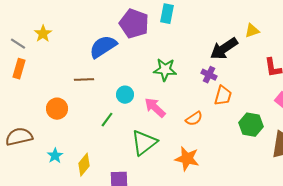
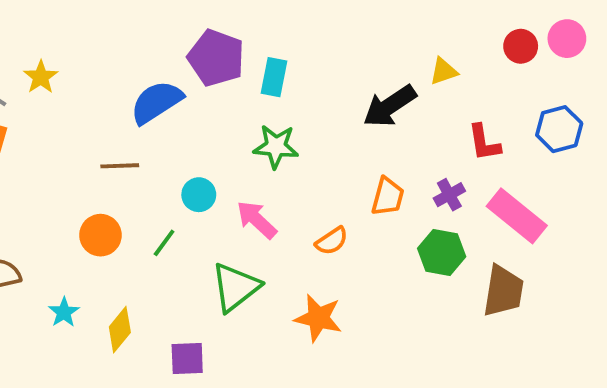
cyan rectangle: (167, 14) -> (274, 77), moved
purple cross: (209, 75) -> (449, 195), moved, turned 35
orange circle: (57, 109) -> (100, 235), moved

